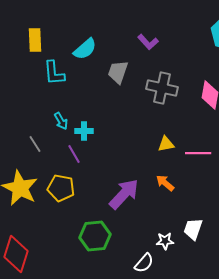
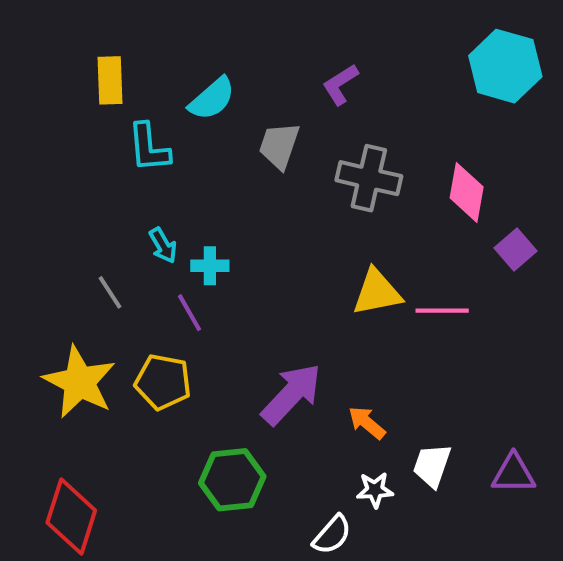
purple L-shape: (148, 42) -> (340, 84), turned 100
yellow triangle: (166, 144) -> (377, 292), size x1.5
orange arrow: (165, 183) -> (367, 423), moved

